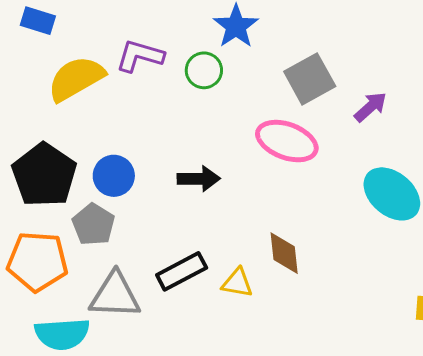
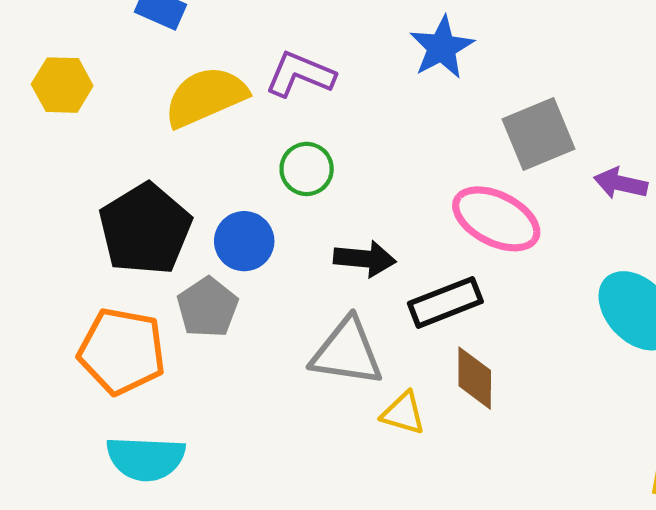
green circle: (204, 70) -> (307, 169), moved
purple arrow: (370, 107) -> (621, 183), turned -132
black rectangle: (182, 271) -> (445, 302), moved
gray triangle: (115, 295) -> (347, 352), moved

